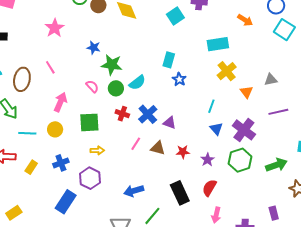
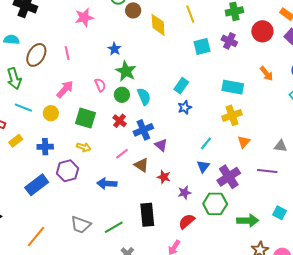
gray triangle: (271, 80) -> (281, 146), moved
cyan semicircle: (137, 83) -> (144, 96), turned -96
red semicircle: (209, 188) -> (187, 221), moved
blue arrow: (134, 191) -> (107, 184), moved

